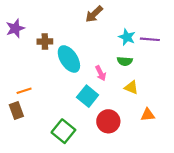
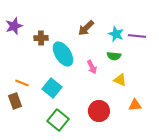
brown arrow: (94, 14) -> (86, 28), moved
orange line: (24, 91) -> (22, 83), turned 40
cyan square: (88, 96) -> (52, 88), moved

